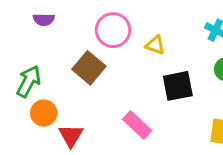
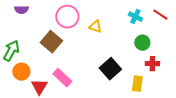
black square: (178, 86) -> (110, 69), moved, turned -30
pink rectangle: (137, 125) -> (62, 78), moved

